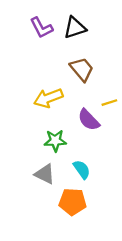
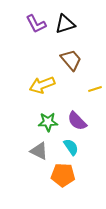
purple semicircle: (89, 120) -> (77, 121), moved

